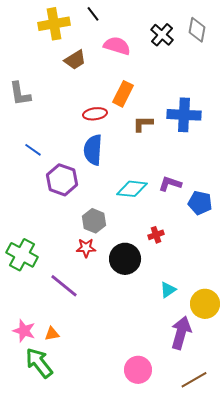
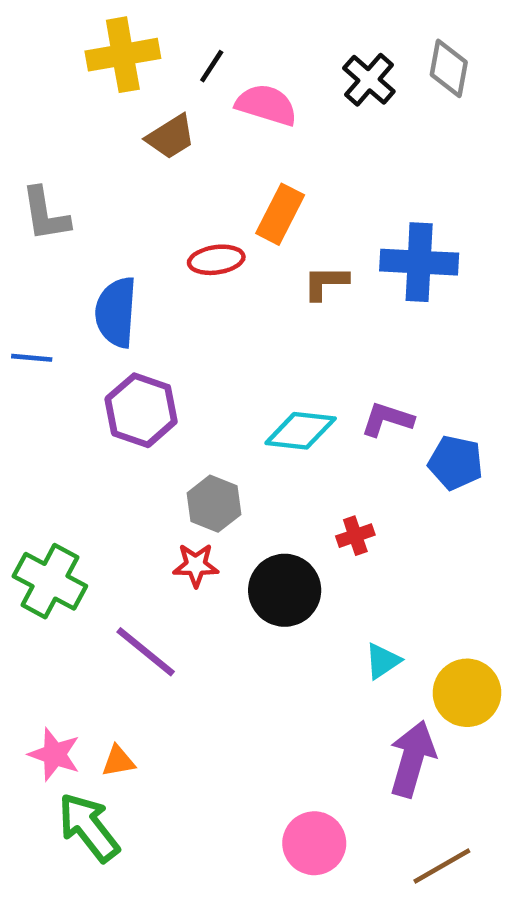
black line: (93, 14) -> (212, 66), moved, turned 70
blue line: (33, 150) -> (32, 358), moved, turned -30
blue semicircle: (93, 150) -> (116, 312), moved

